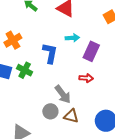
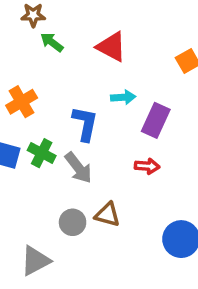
gray arrow: (63, 94) -> (78, 168), moved
gray circle: (50, 111) -> (73, 222), moved
brown triangle: (71, 116) -> (107, 215), moved

